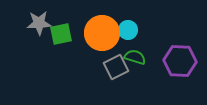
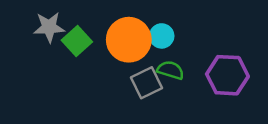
green square: (61, 34) -> (77, 41), turned -30

